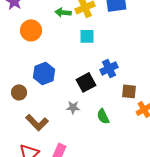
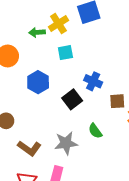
blue cross: (109, 68) -> (93, 81), turned -30
blue hexagon: (44, 73) -> (38, 82), moved
gray star: (73, 107) -> (66, 143), moved, size x1.6

